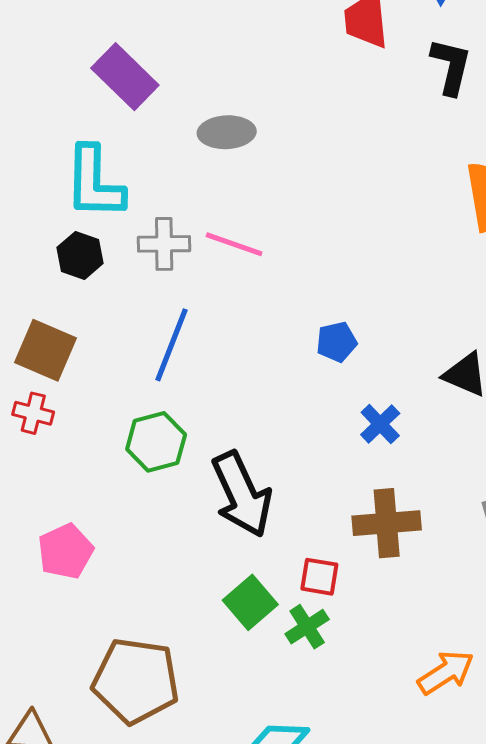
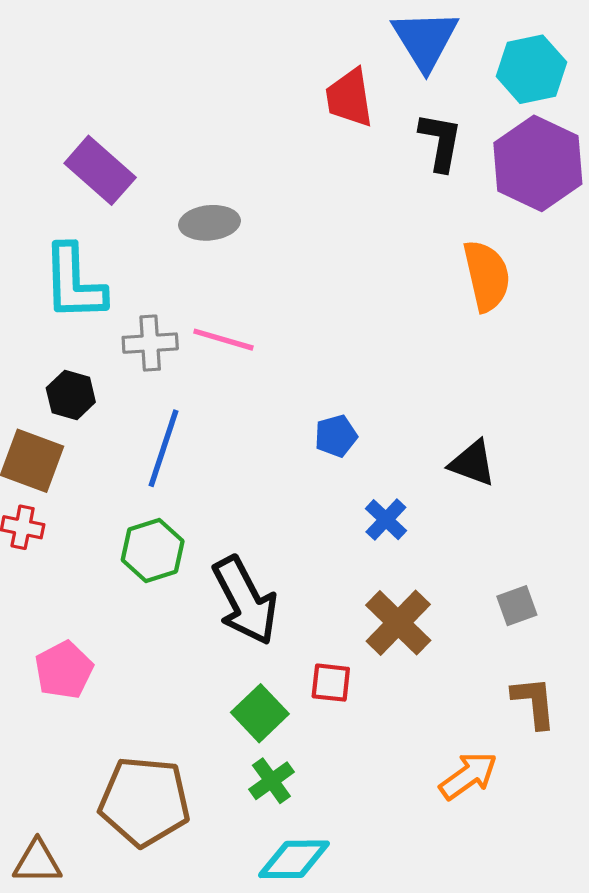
black hexagon: (80, 255) -> (71, 395), moved
brown cross: (387, 523) -> (398, 623), turned -38
green cross: (307, 627) -> (271, 781), moved

